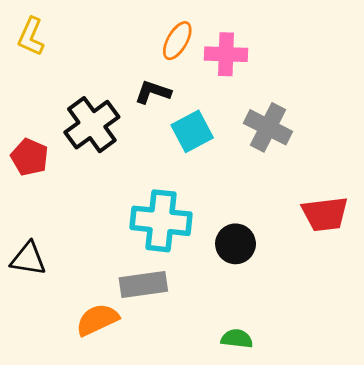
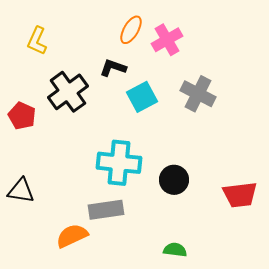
yellow L-shape: (31, 37) -> (37, 41), moved
pink cross: (226, 54) -> (167, 40), turned -32
red trapezoid: (325, 214) -> (240, 195), moved

